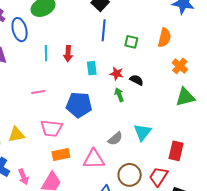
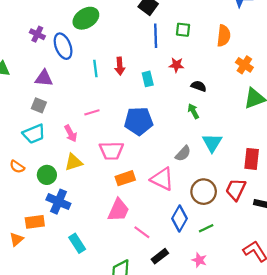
green square: (131, 42) -> (183, 30), moved
red star: (117, 74) -> (176, 65), moved
green arrow: (119, 95) -> (193, 111), moved
pink triangle: (94, 159) -> (162, 179), turned 35
pink arrow: (23, 177) -> (71, 133), moved

